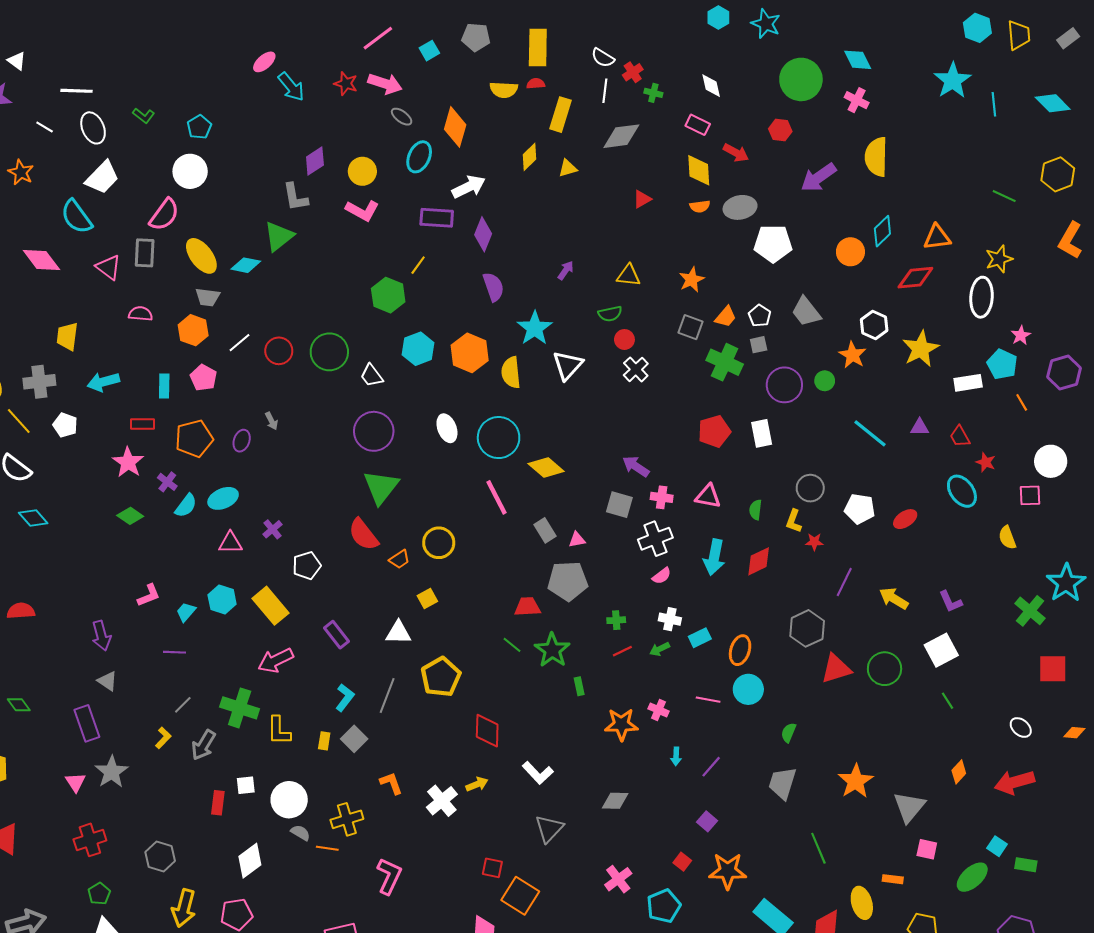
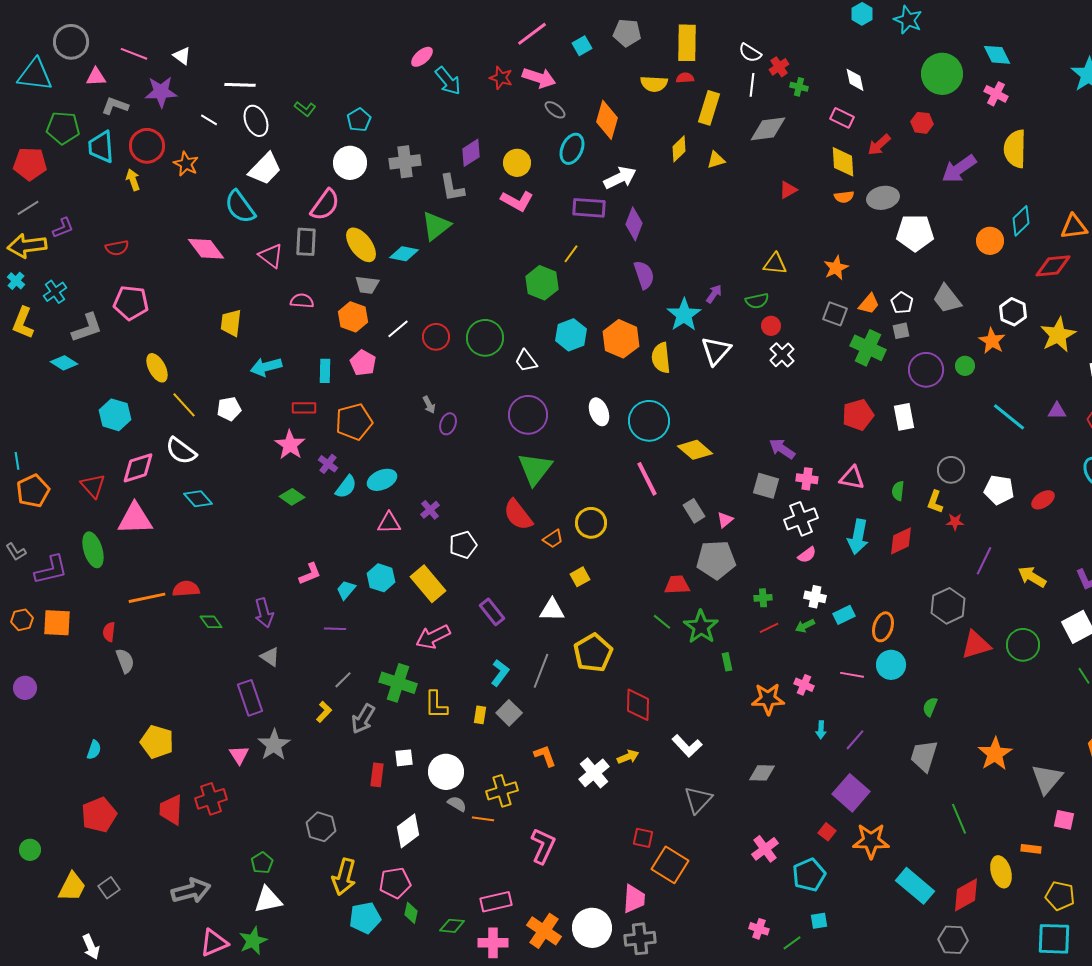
red arrow: (736, 153) -> (879, 145), turned 110
purple arrow: (566, 270) -> (714, 294), moved
gray cross: (39, 382) -> (405, 162), moved
white pentagon: (65, 425) -> (229, 409), turned -30
purple ellipse: (242, 441) -> (448, 424), moved
pink triangle: (577, 540) -> (725, 520), turned -30
green diamond: (19, 705) -> (211, 622), moved
purple square: (707, 821) -> (851, 793), size x1.8
red cross: (90, 840) -> (211, 799), moved

